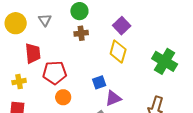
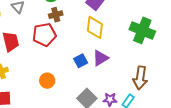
red pentagon: (55, 73) -> (44, 35), moved
purple triangle: (113, 98) -> (100, 58), moved

